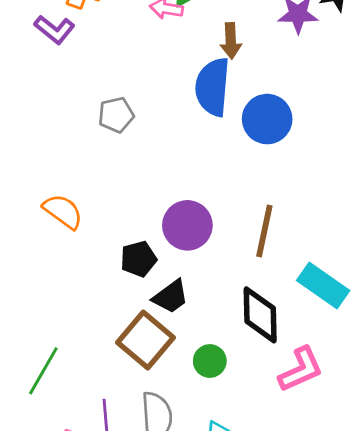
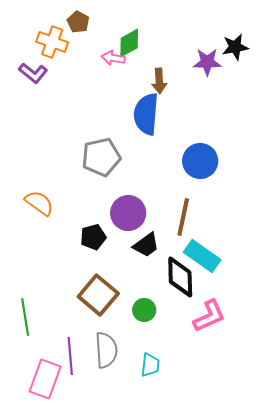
gray pentagon: (116, 115) -> (101, 157), moved, size x1.5
blue circle: (267, 119) -> (200, 161), moved
cyan rectangle: (323, 285) -> (202, 256), moved
black trapezoid: (171, 297) -> (146, 245), moved
green line: (43, 371) -> (25, 317), turned -39

